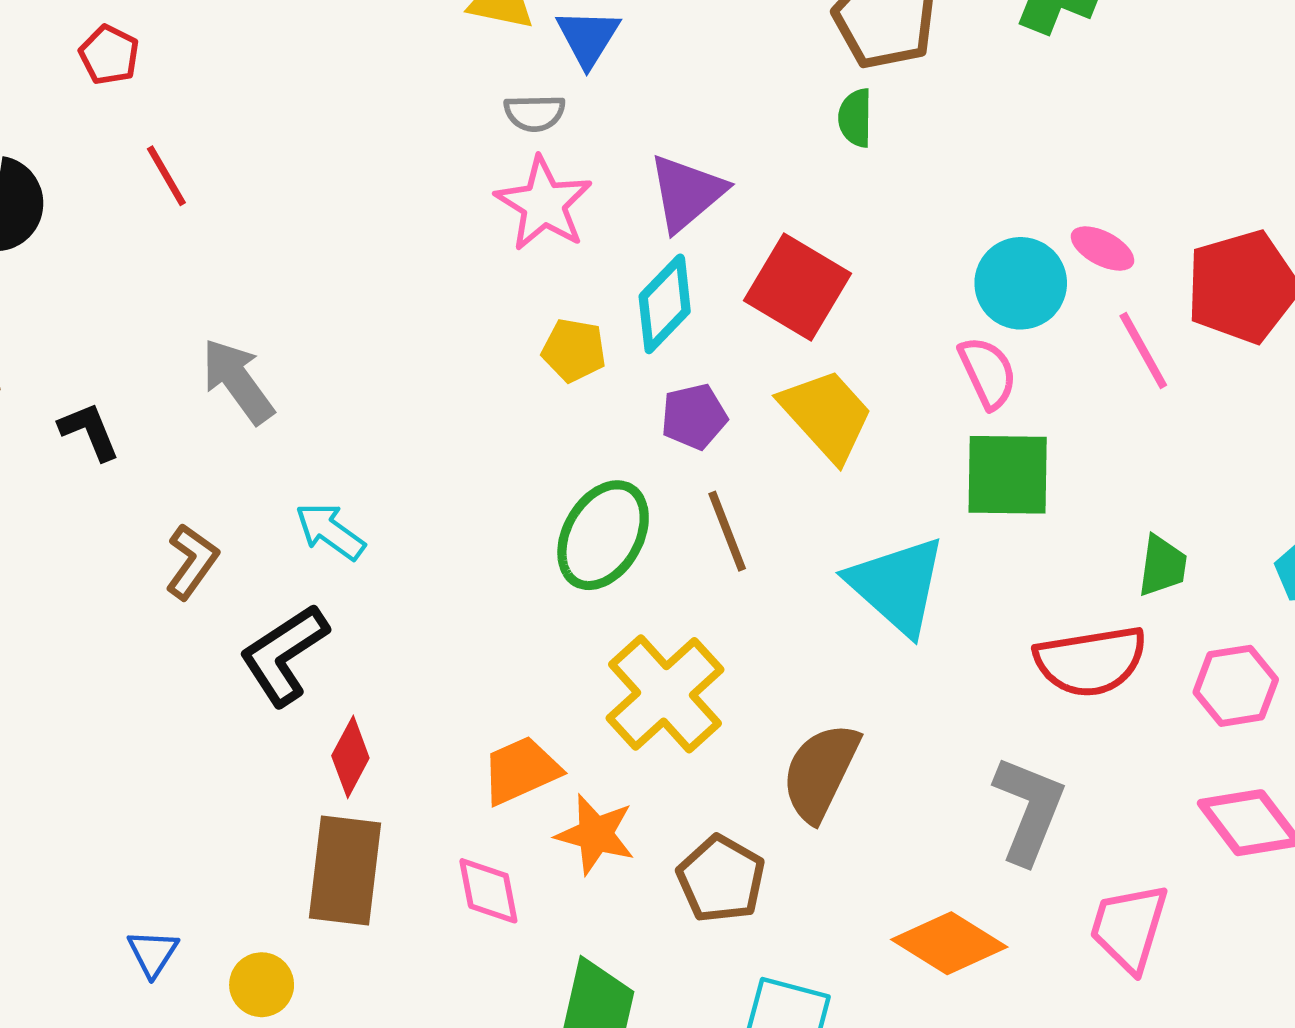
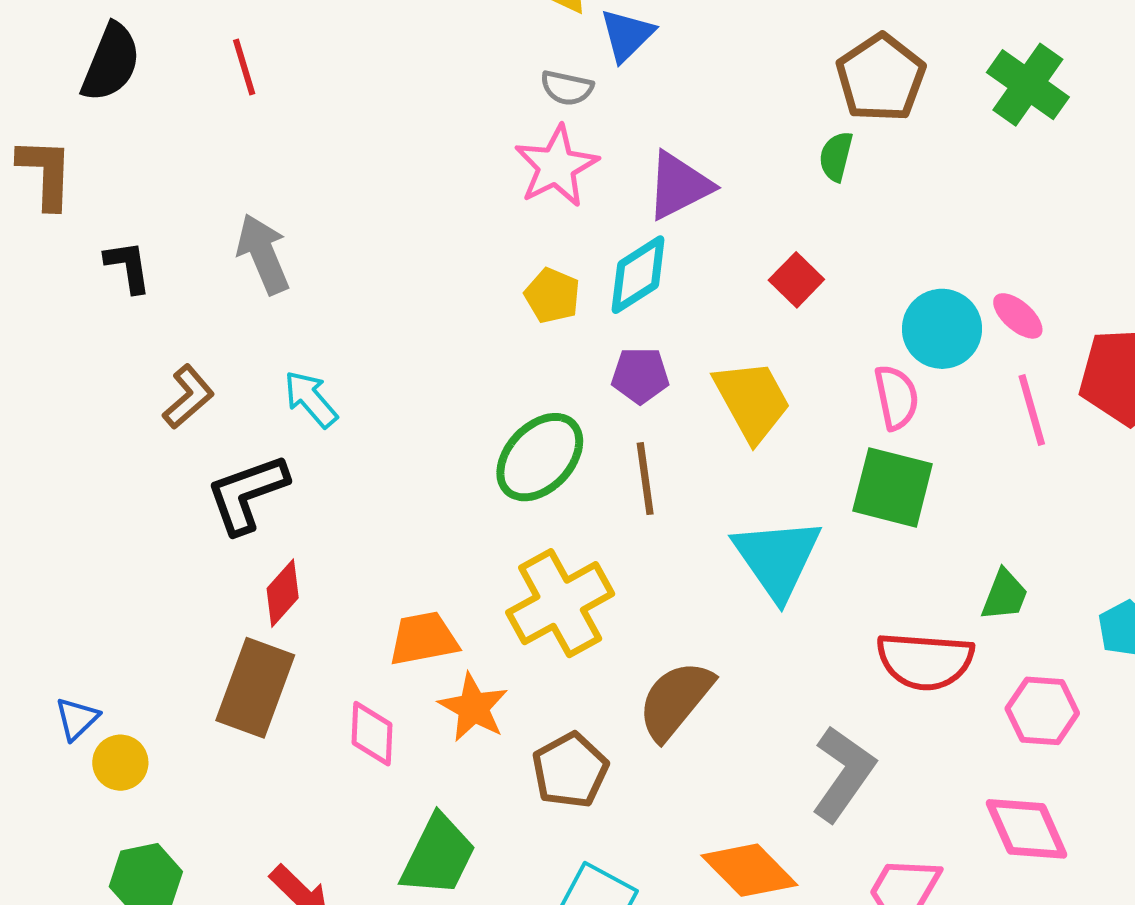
red square: (798, 287) -> (796, 280), moved, size x0.6
yellow circle: (262, 985) -> (120, 763), moved

